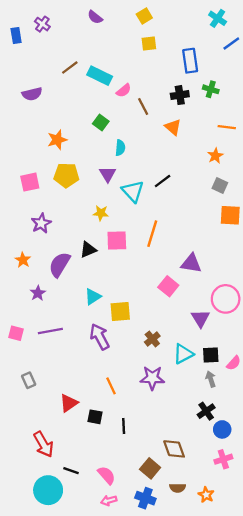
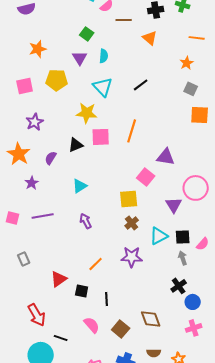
brown line: (143, 107) -> (124, 20), turned -63
orange star: (57, 140) -> (38, 49), moved
purple triangle: (108, 174) -> (80, 58), moved
cyan triangle: (133, 191) -> (103, 87), moved
yellow star: (101, 213) -> (87, 113), size x1.5
orange star: (23, 260) -> (19, 154), size x1.6
purple semicircle: (60, 265) -> (51, 158), size x0.6
yellow square: (120, 311) -> (129, 199), moved
purple arrow: (100, 337) -> (86, 221), size x0.7
orange line: (111, 386) -> (96, 264), turned 70
brown square: (150, 468) -> (121, 329), moved
pink semicircle: (106, 475) -> (92, 325), moved

